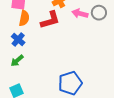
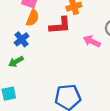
pink arrow: (80, 14) -> (92, 41), moved

